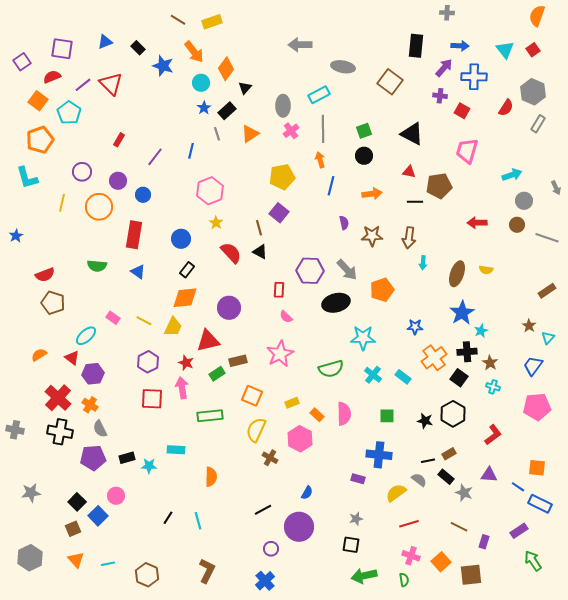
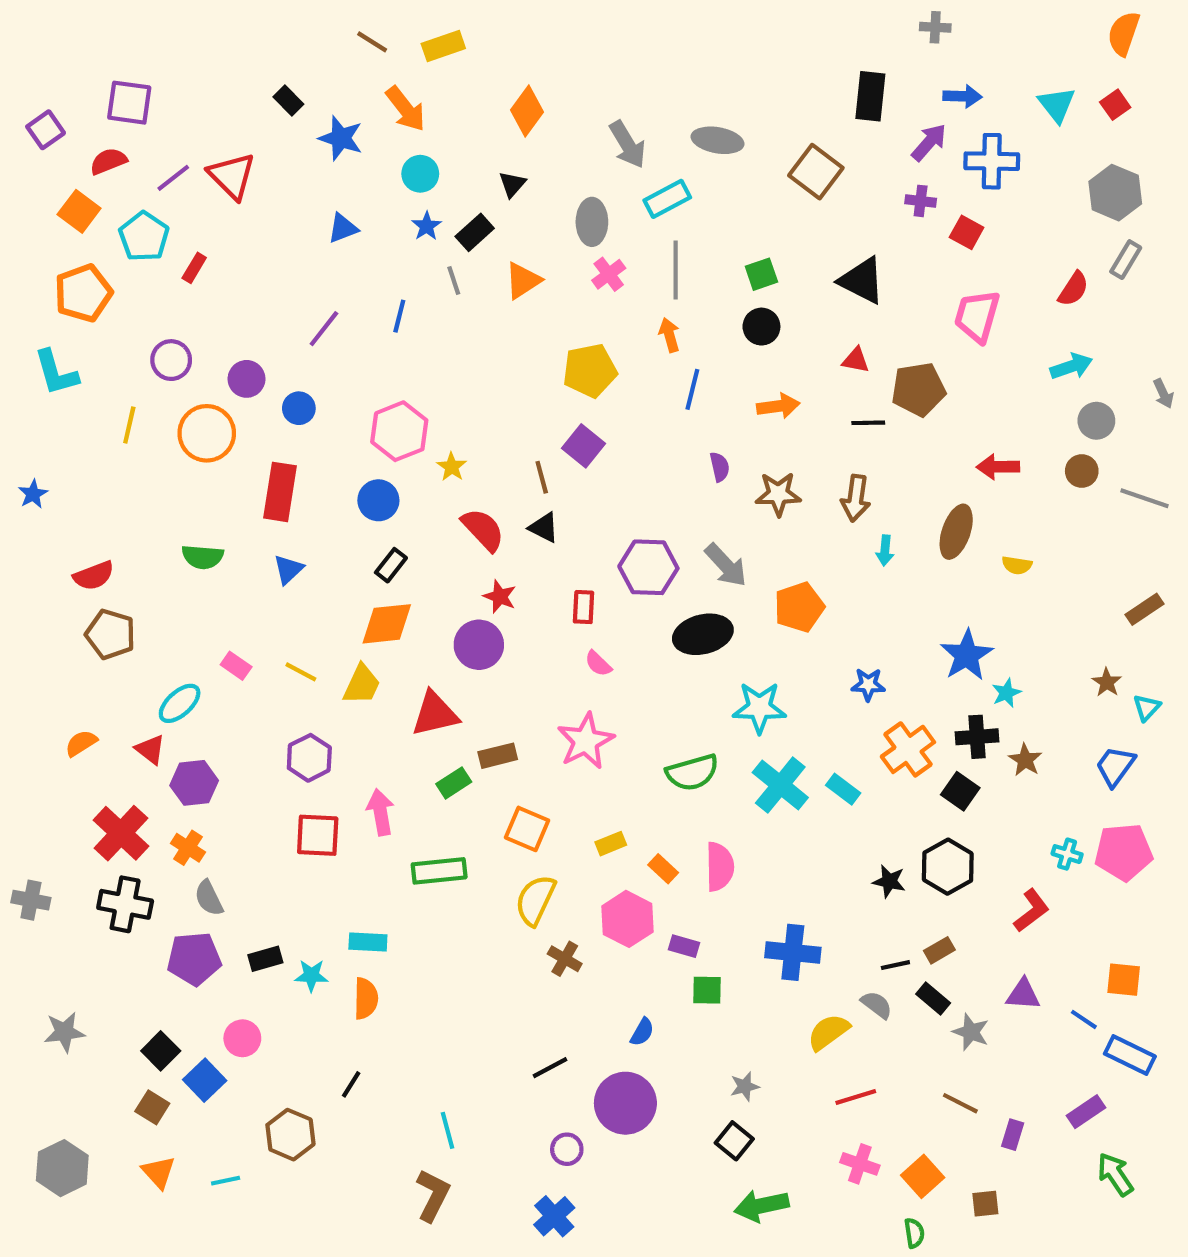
blue triangle: (105, 42) -> (343, 228), moved
gray arrow: (300, 45) -> (627, 144), moved, turned -120
orange diamond: (226, 69) -> (527, 111), moved
red semicircle: (506, 108) -> (1073, 289), moved
red rectangle: (119, 140) -> (194, 268), moved
pink hexagon: (210, 191) -> (399, 431), moved
blue triangle: (138, 272) -> (288, 569), turned 42
brown ellipse: (457, 274) -> (956, 532), moved
red star: (186, 363) -> (500, 597), moved
cyan cross: (373, 375) -> (780, 785), size x1.5
cyan cross: (493, 387) -> (1067, 854), moved
green square: (387, 416) -> (707, 990), moved
orange semicircle: (211, 477) -> (366, 999), moved
purple rectangle: (358, 479) -> (684, 946), moved
cyan line: (198, 521) -> (447, 1130), moved
brown square: (73, 529) -> (152, 1107), turned -35
black square: (351, 545) -> (734, 1141), turned 30
brown hexagon: (147, 575) -> (290, 1135), moved
brown square: (471, 575) -> (985, 1204), size x0.6
green semicircle: (404, 580) -> (914, 1233), moved

